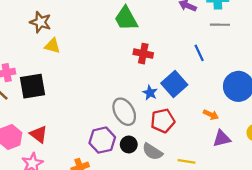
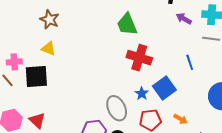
yellow triangle: (52, 46) -> (48, 49), moved
red cross: (143, 54) -> (139, 58), size x1.4
orange arrow: (211, 115) -> (180, 119), moved

